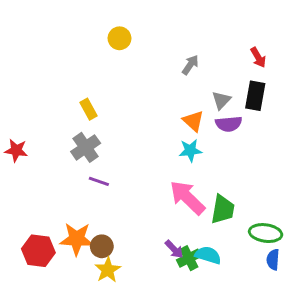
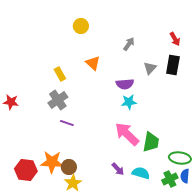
orange triangle: (193, 121) -> (93, 63), moved
purple semicircle: (229, 124) -> (125, 84), moved
green cross: (189, 258) -> (170, 179), moved

